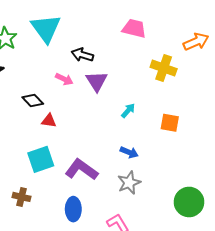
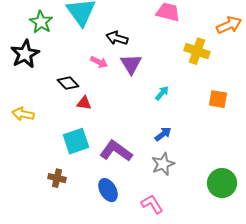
orange square: (170, 123) -> (218, 99), moved
blue arrow: (129, 152) -> (163, 134), turned -60
blue ellipse: (73, 209) -> (108, 190), turned -30

